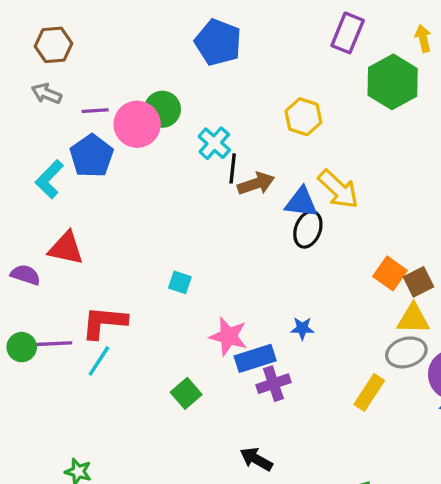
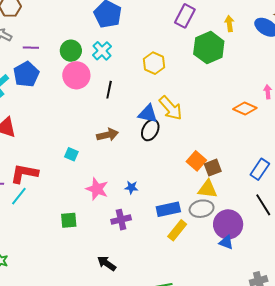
pink circle: (137, 124) -> (76, 75), moved
cyan cross: (214, 143) -> (102, 51), moved
brown arrow: (256, 184) -> (108, 135), moved
blue star: (302, 328) -> (131, 187), moved
blue rectangle: (255, 358) -> (168, 209), moved
green square: (186, 393) -> (69, 220), turned 30

